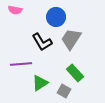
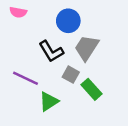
purple line: (21, 64) -> (25, 78), turned 30
gray square: (64, 91) -> (71, 75), moved

